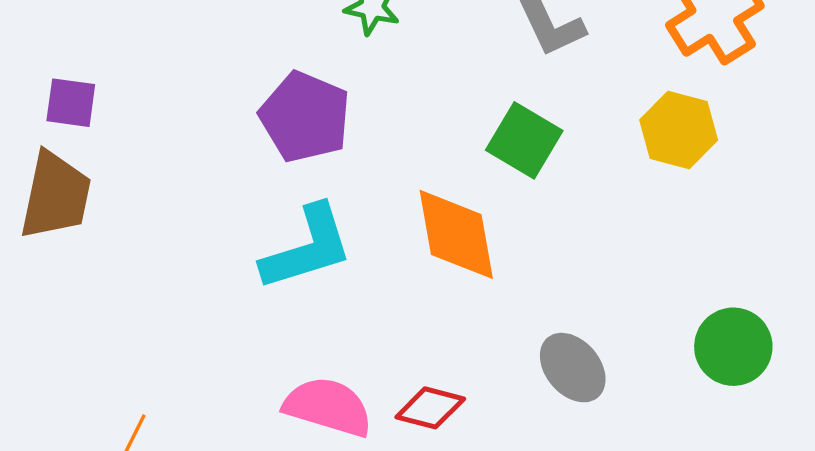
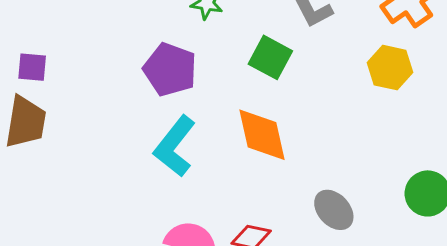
green square: (524, 140) -> (270, 57), moved
cyan L-shape: (307, 248) -> (175, 146), turned 148

